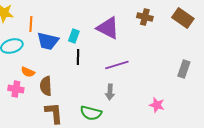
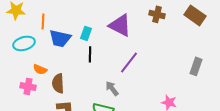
purple line: (117, 65) -> (129, 62), turned -35
gray arrow: (110, 92) -> (112, 88), moved, turned 140

